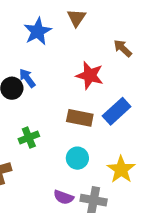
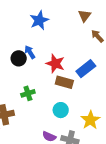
brown triangle: (76, 18) -> (85, 16), moved
red star: (90, 75) -> (55, 63), moved
blue rectangle: (117, 111) -> (86, 69), moved

